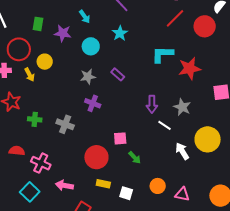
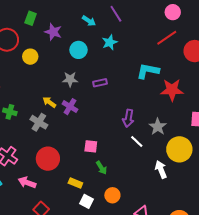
cyan arrow: (85, 17) -> (89, 21), moved, turned -32
purple rectangle: (118, 74) -> (100, 83), turned -64
yellow arrow: (30, 75) -> (49, 102), moved, turned 144
yellow circle: (208, 139) -> (179, 149), moved
white arrow: (182, 151) -> (161, 169), moved
red circle: (96, 157) -> (48, 159), moved
yellow rectangle: (103, 184) -> (75, 183), moved
orange circle: (158, 186) -> (112, 195), moved

